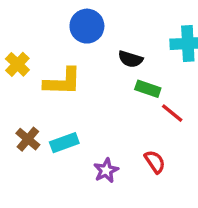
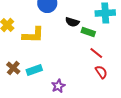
green rectangle: (148, 89) -> (88, 32), moved
red semicircle: (155, 162) -> (101, 72), moved

